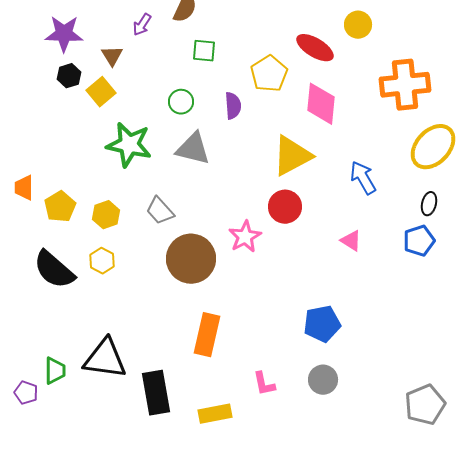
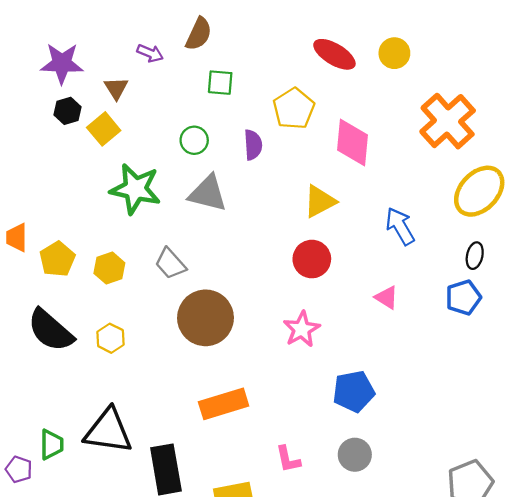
purple arrow: (142, 25) -> (150, 53), turned -100
red ellipse: (315, 48) -> (334, 54), moved
orange cross: (405, 85) -> (448, 121), turned -36
yellow triangle: (292, 156) -> (320, 201), size x0.7
pink star: (245, 237) -> (302, 329), moved
yellow hexagon: (102, 261) -> (110, 338), moved
orange rectangle: (207, 335) -> (224, 404), turned 60

